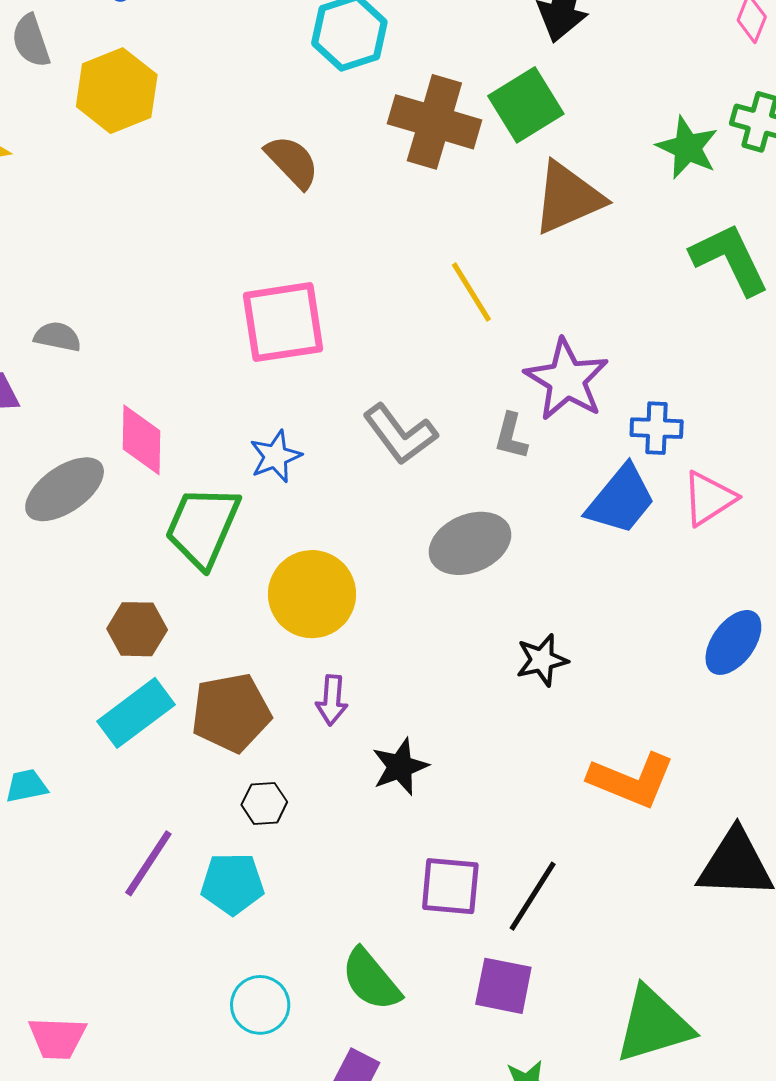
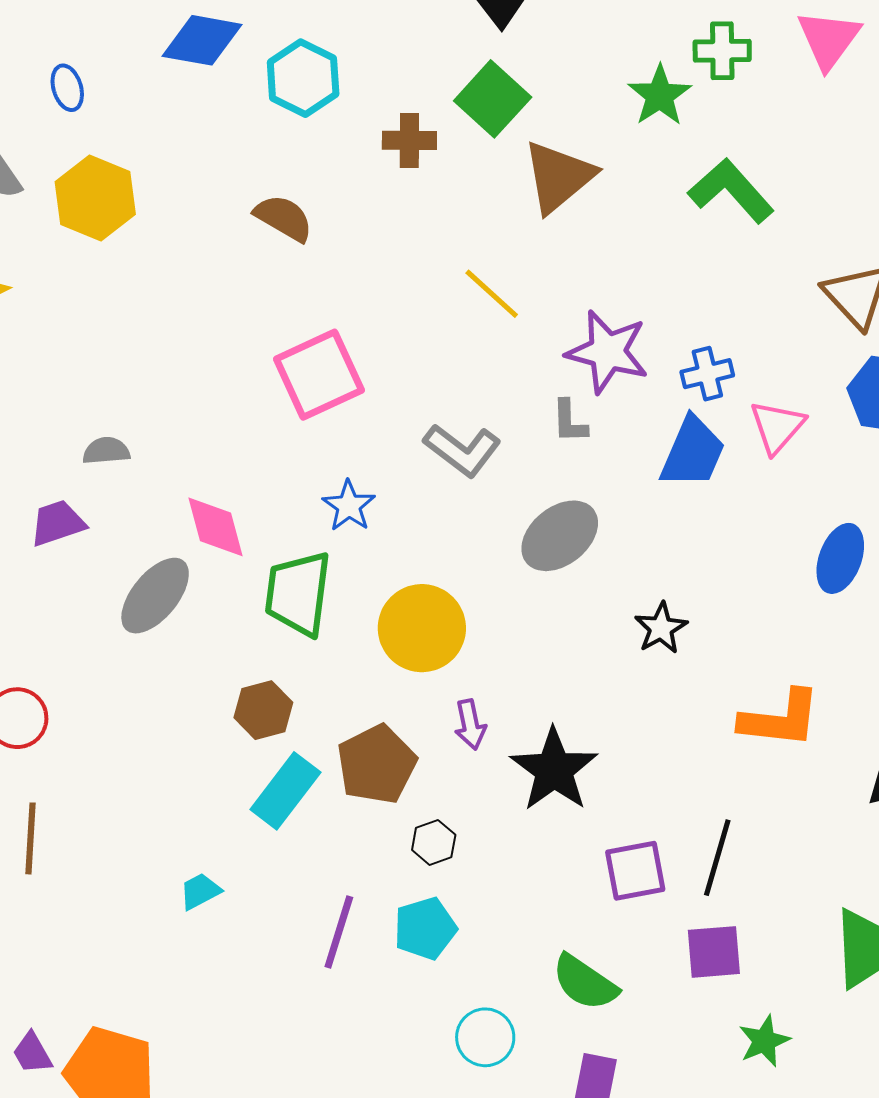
brown cross: (434, 122) -> (409, 140), size x0.6
green star: (687, 148) -> (660, 95), turned 30
black star: (400, 767) -> (554, 770), size x1.5

